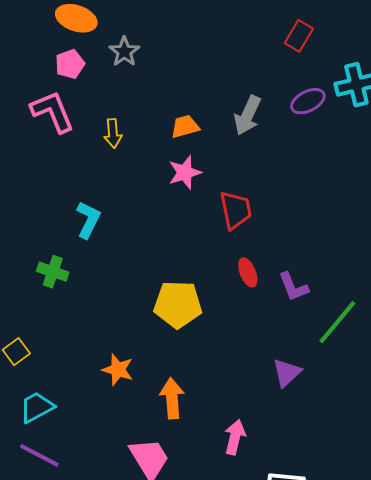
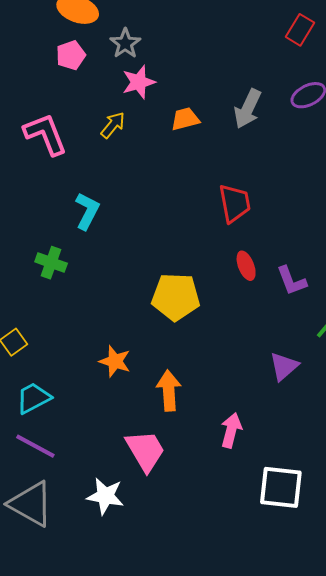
pink L-shape: (52, 112) -> (45, 134), moved
yellow arrow: (113, 133) -> (113, 125), turned -136
pink star: (185, 173) -> (139, 82), moved

